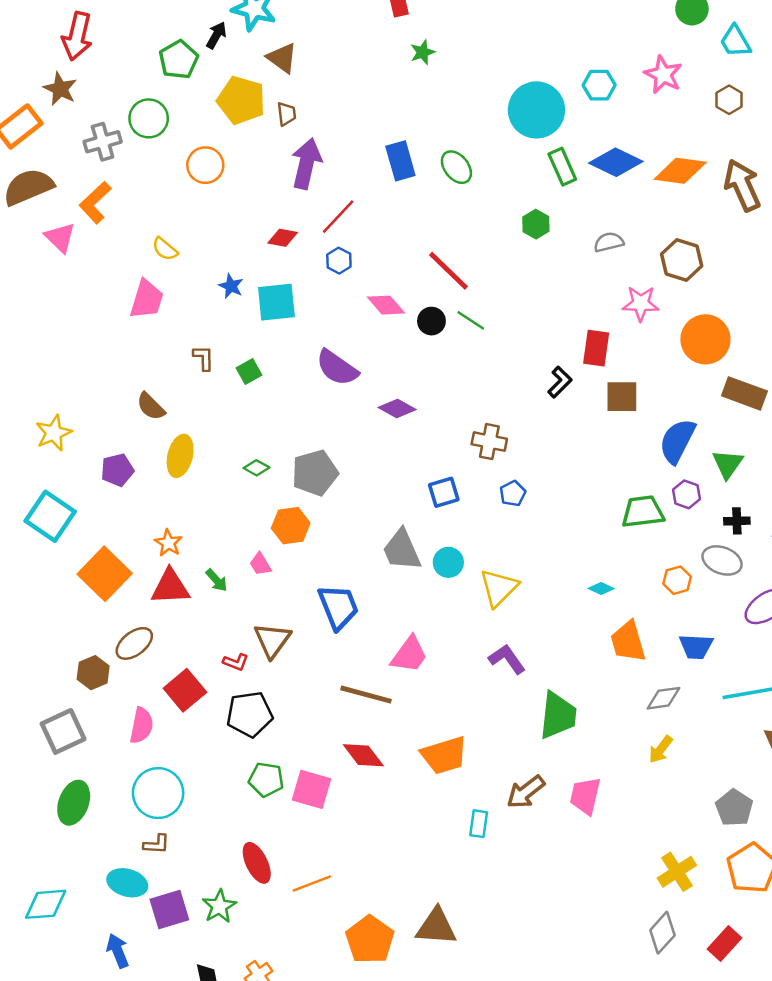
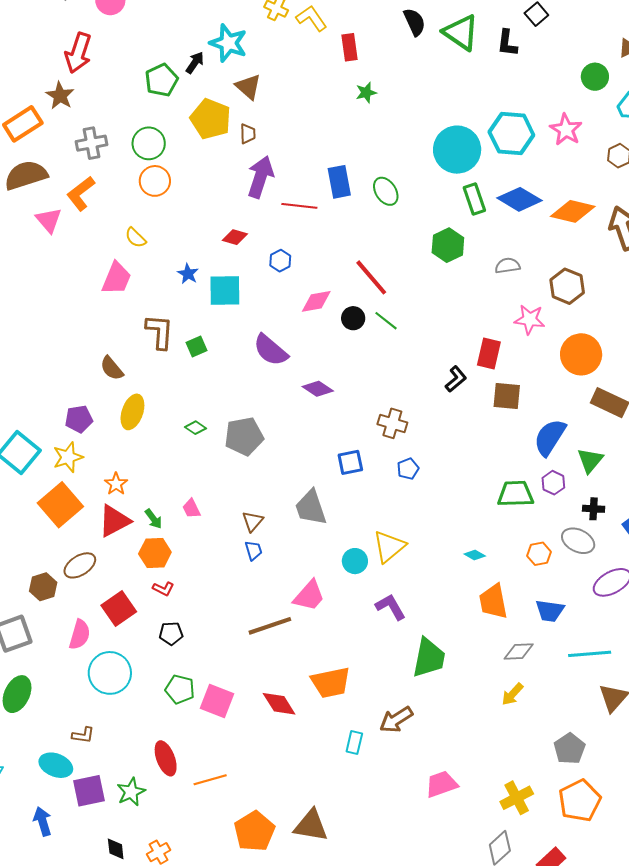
cyan hexagon: (599, 85) -> (511, 134), size x1.6
green circle: (149, 118) -> (149, 143), moved
orange circle: (205, 165) -> (155, 181), moved
red line: (338, 217) -> (299, 206), moved, turned 48
green hexagon: (536, 224) -> (448, 245), size x1.4
pink diamond: (386, 305) -> (316, 301), turned -64
brown L-shape: (204, 358) -> (160, 332), size x1.6
yellow star: (54, 433) -> (68, 457), moved
orange hexagon: (291, 526) -> (155, 553), moved
cyan circle: (448, 562) -> (355, 561), moved
red triangle: (170, 587) -> (114, 521), turned -30
blue trapezoid: (338, 607) -> (253, 550), size x0.5
brown triangle: (272, 640) -> (253, 521), moved, size x0.7
brown line: (366, 695) -> (270, 626), turned -39
black pentagon: (250, 714) -> (171, 633), size x0.6
red diamond: (363, 755) -> (279, 704), moved
cyan circle: (158, 793) -> (110, 673), moved
pink trapezoid: (585, 796) -> (441, 784), moved, turned 52

